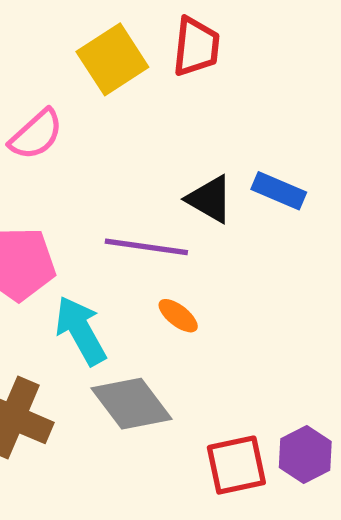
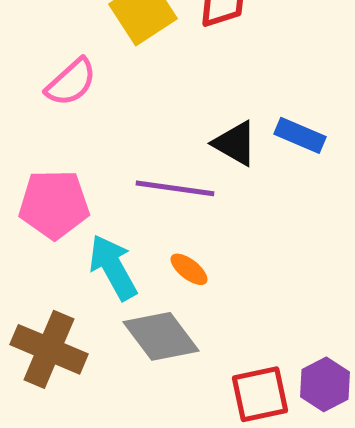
orange ellipse: (178, 316) -> (189, 269), moved

